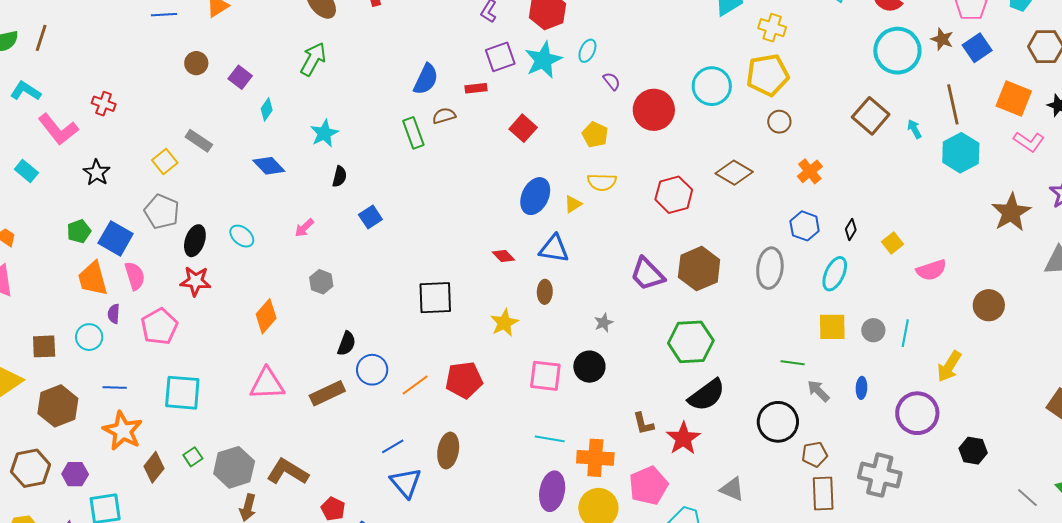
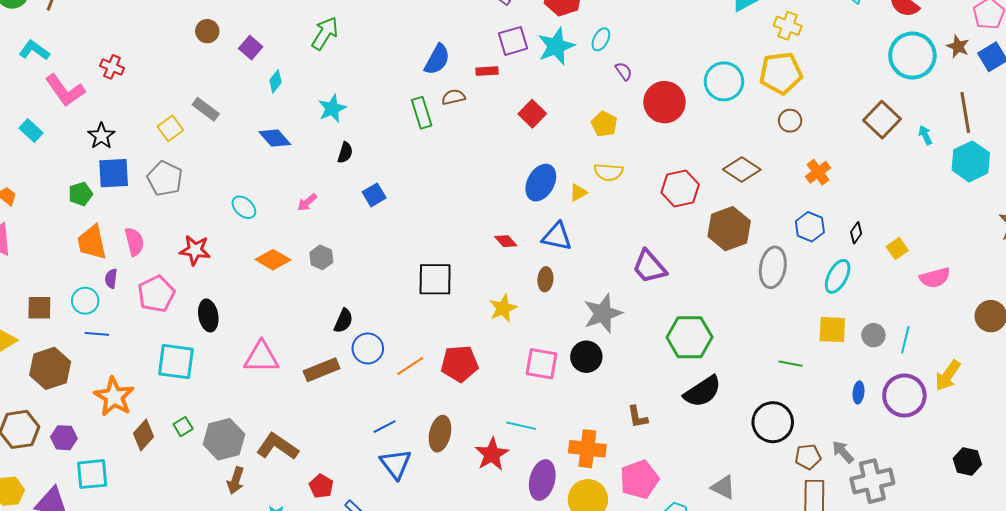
blue square: (116, 238) -> (114, 173), moved, turned -36
black ellipse: (195, 241) -> (208, 315), moved, turned -32
brown hexagon: (699, 269) -> (729, 229), moved
orange diamond: (266, 316) -> (273, 260), moved, turned 76
gray star: (604, 323) -> (603, 313), size x2.0
blue line: (115, 388) -> (97, 334), moved
gray arrow: (818, 391) -> (843, 452), moved
purple circle: (917, 413) -> (904, 395), moved
red star: (683, 438) -> (492, 454), moved
cyan line: (550, 439) -> (521, 426), moved
gray cross: (880, 475) -> (872, 481), turned -30

